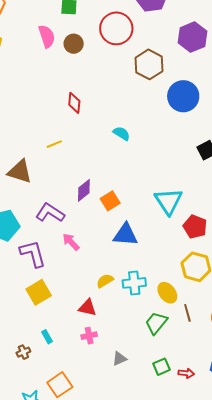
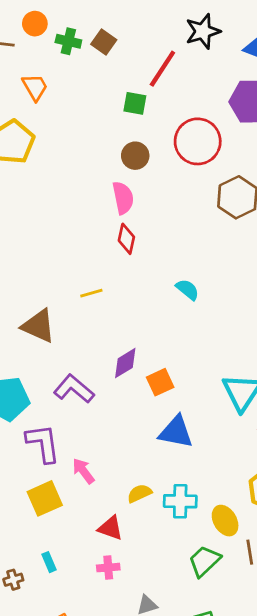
pink semicircle: (47, 36) -> (123, 198), moved
pink arrow: (71, 242) -> (83, 471), moved

